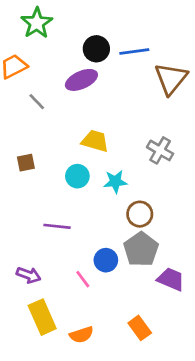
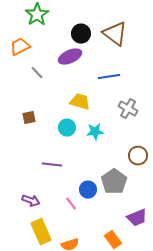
blue line: (134, 51) -> (109, 77), moved
brown triangle: (171, 79) -> (115, 34), moved, turned -32
brown circle: (140, 214) -> (138, 156), moved
purple trapezoid: (171, 279) -> (137, 218), moved, turned 135

